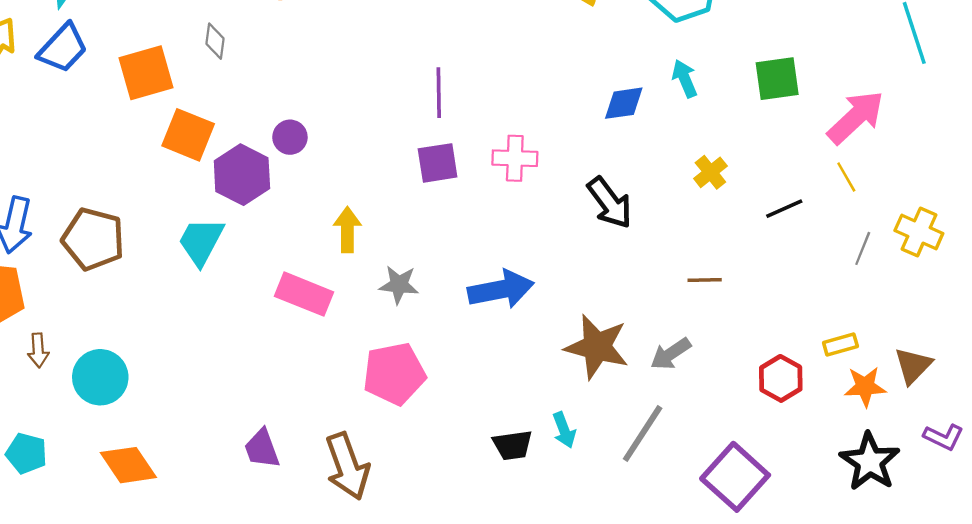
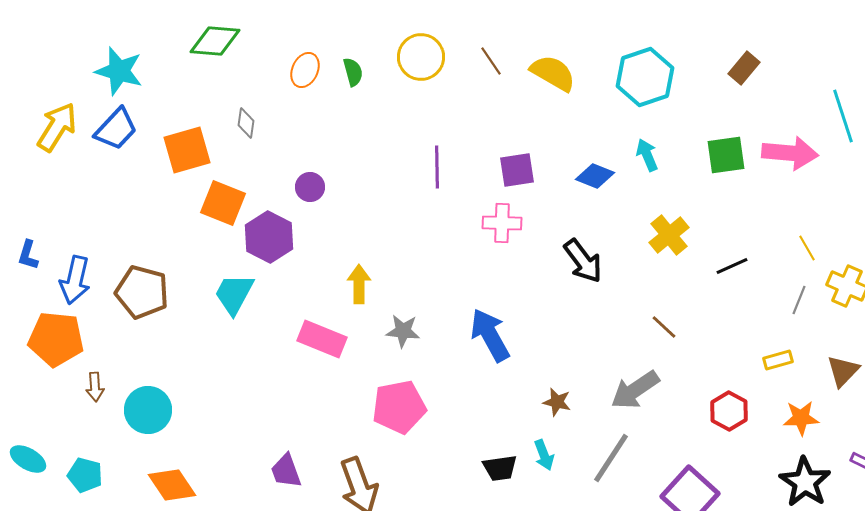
blue diamond: (624, 103) -> (595, 176), turned 30
pink arrow: (856, 117) -> (790, 153), moved, turned 48
purple circle: (290, 137) -> (310, 187), moved
purple square: (438, 163) -> (517, 170), moved
yellow cross: (710, 172) -> (669, 235), size x1.4
yellow line: (846, 177) -> (807, 248), moved
brown line: (705, 280) -> (664, 327), turned 44
blue arrow: (501, 289) -> (490, 335), turned -108
yellow rectangle: (840, 344) -> (778, 360), moved
brown star: (597, 347) -> (557, 402), moved, size x0.5
gray arrow: (671, 354) -> (635, 390), size x1.4
brown triangle: (913, 366) -> (843, 371), moved

